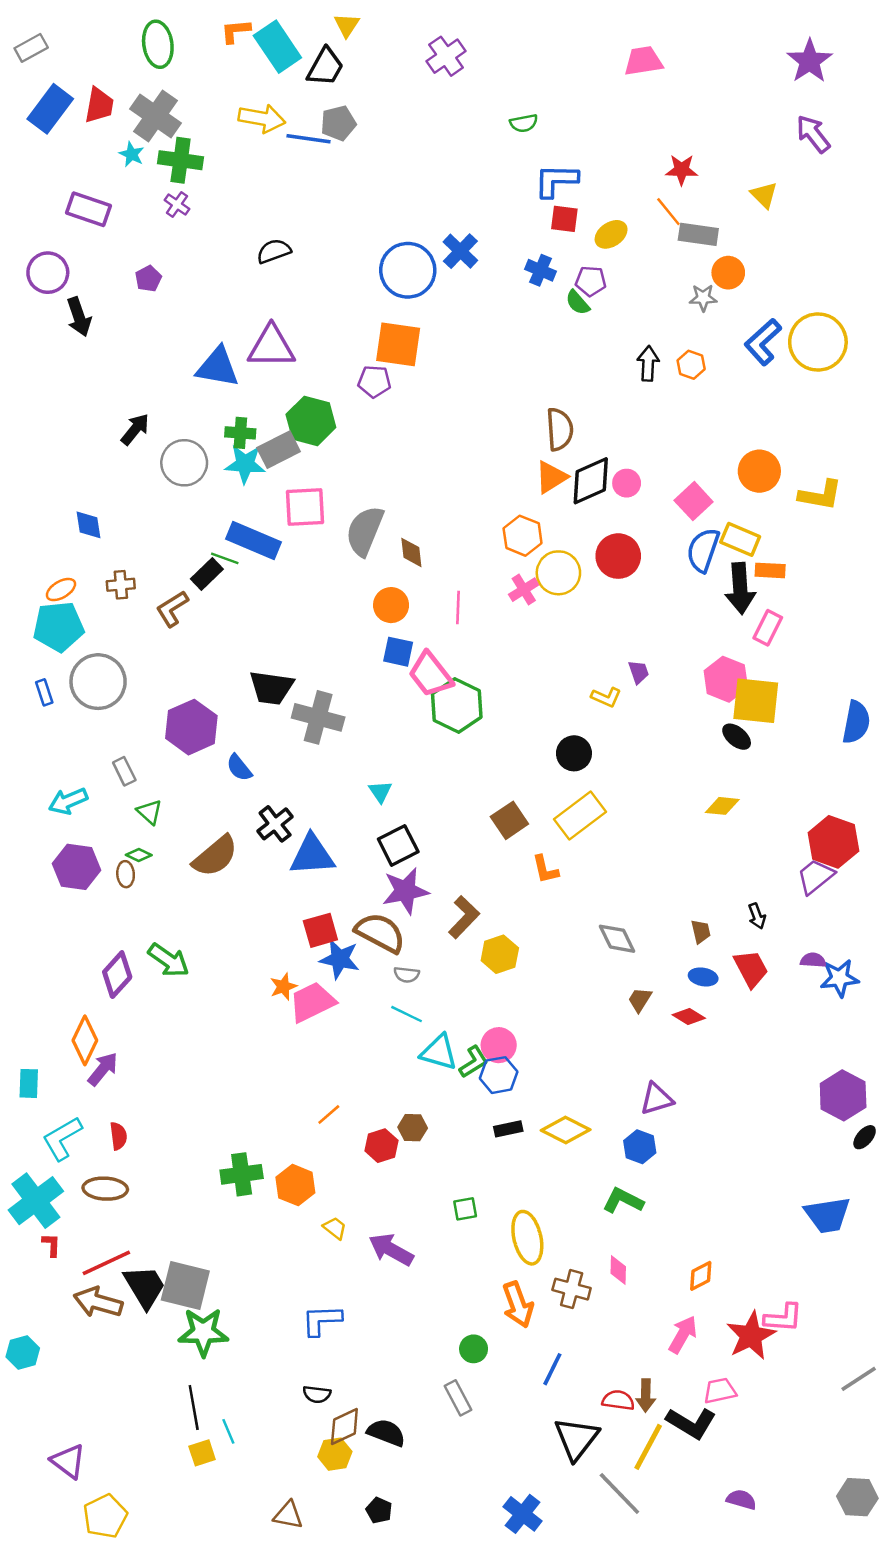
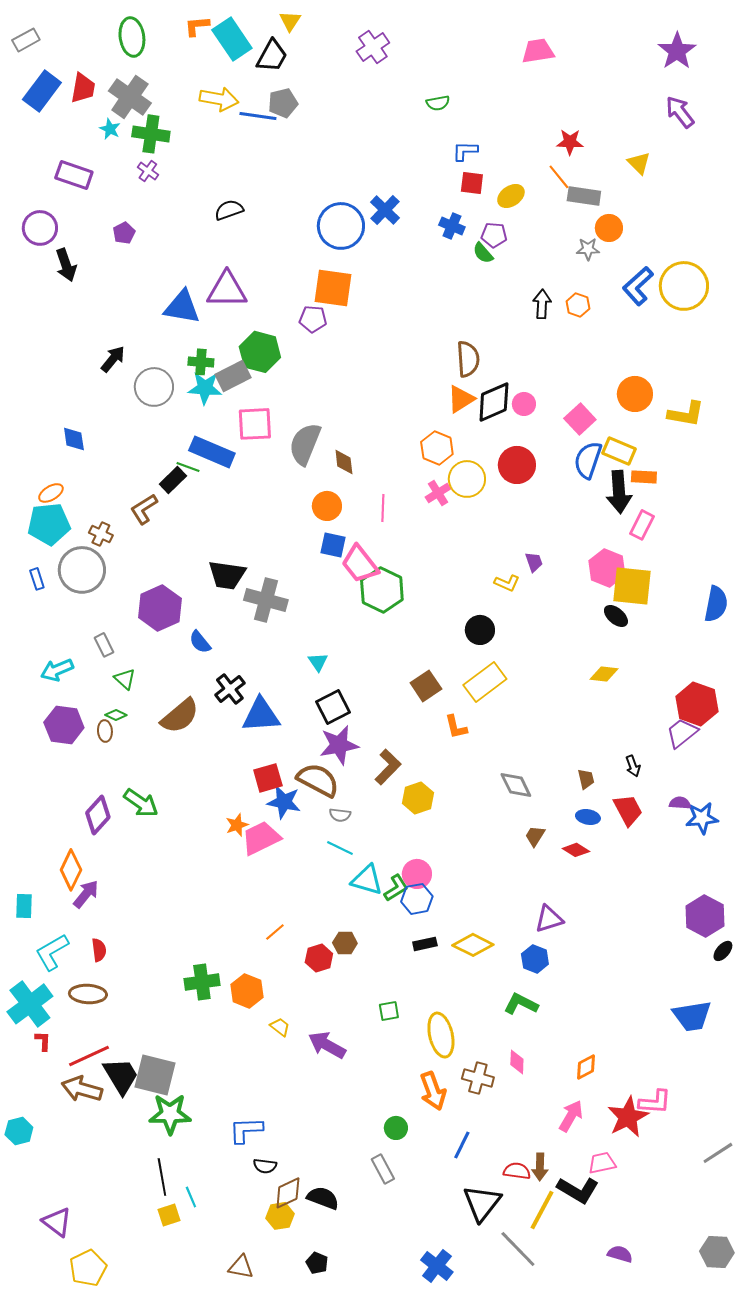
blue L-shape: (556, 181) -> (465, 151), size x0.7
brown cross: (121, 585) -> (101, 534), moved, turned 30
blue L-shape: (322, 1320) -> (246, 1130), moved

